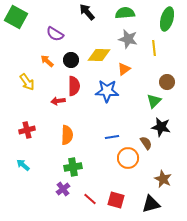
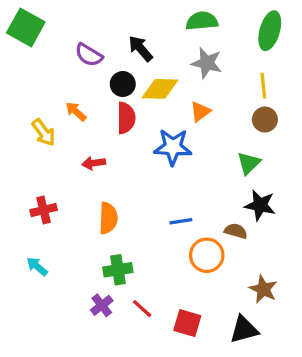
black arrow: (87, 12) -> (140, 48), moved
yellow line: (154, 48) -> (263, 86), moved
black circle: (71, 60) -> (123, 84), moved
orange arrow: (47, 61) -> (76, 111), moved
brown circle: (167, 82) -> (265, 120), moved
red semicircle: (74, 86) -> (126, 118), moved
brown semicircle: (146, 143) -> (236, 231), turned -40
red line: (90, 199) -> (142, 309), moved

